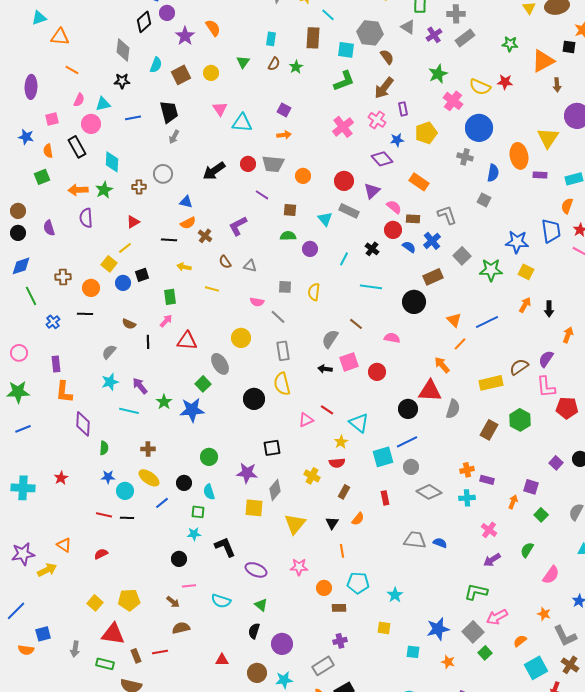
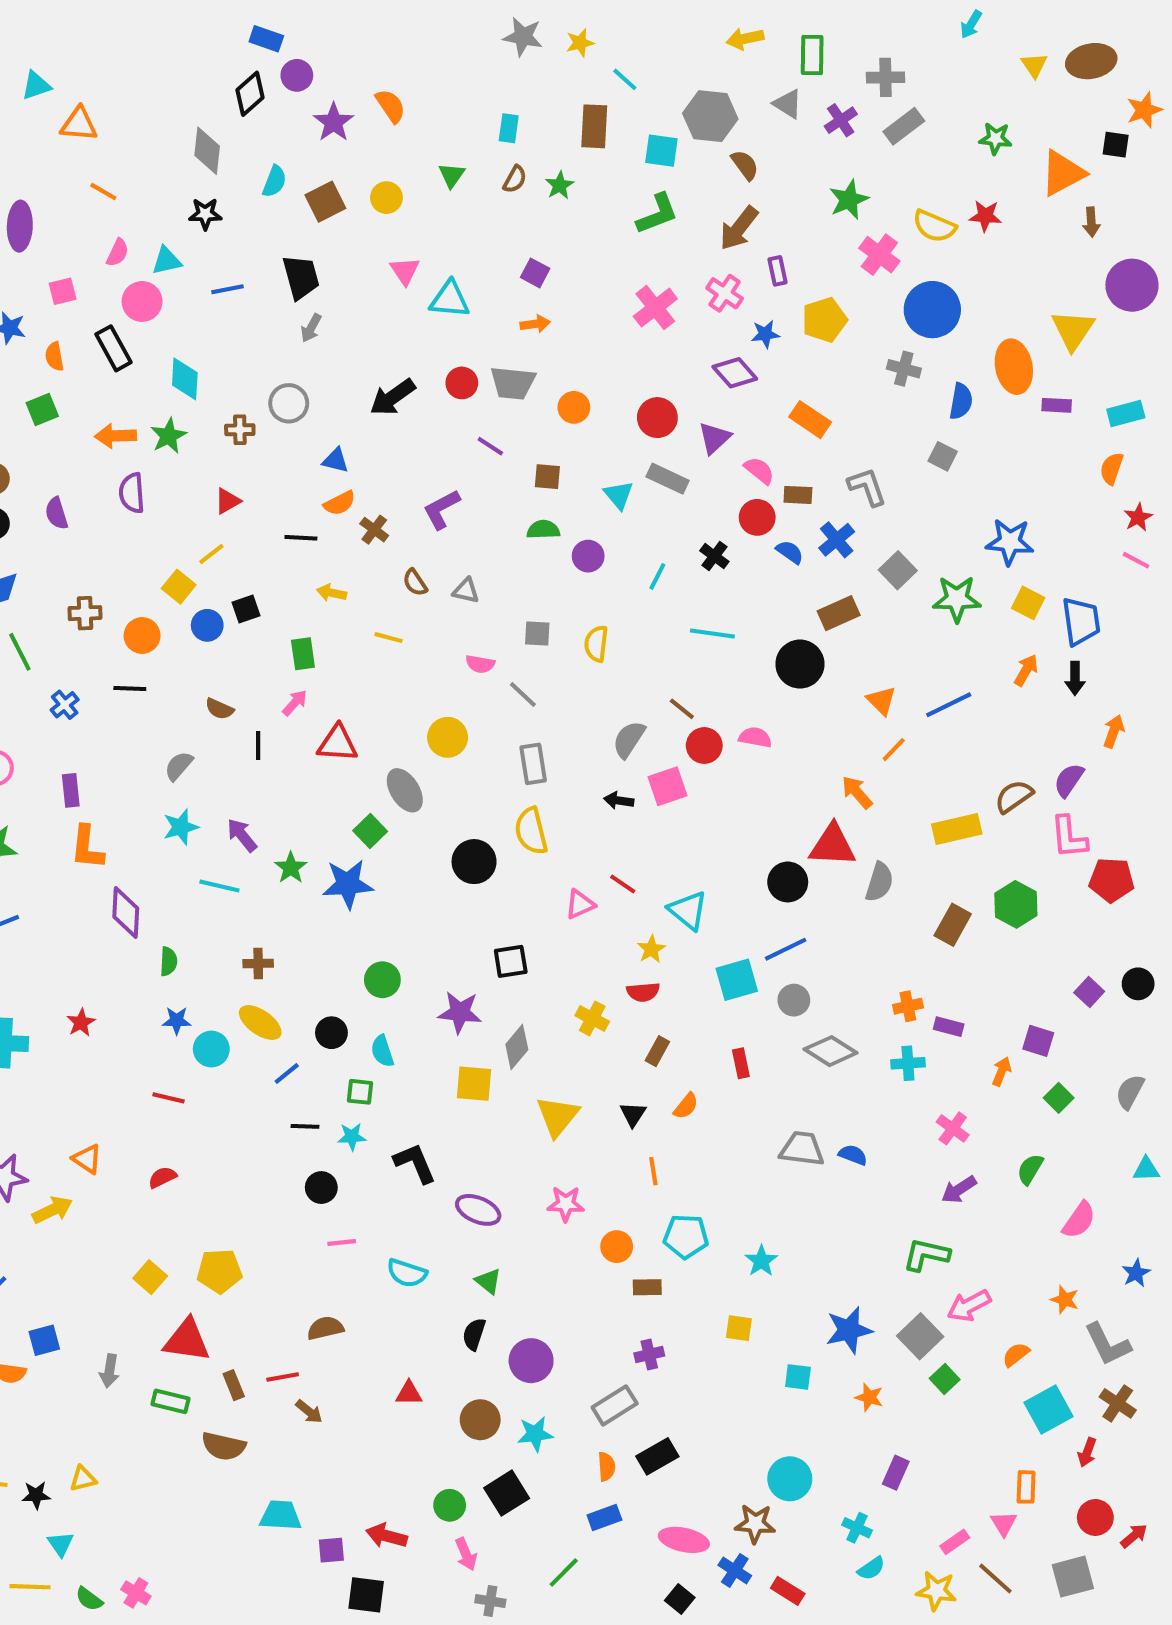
blue trapezoid: (551, 231) -> (1081, 621), moved
red circle: (377, 372) -> (704, 746), moved
black line: (127, 518) -> (305, 1126), moved
brown arrow: (173, 602) -> (309, 1412), moved

